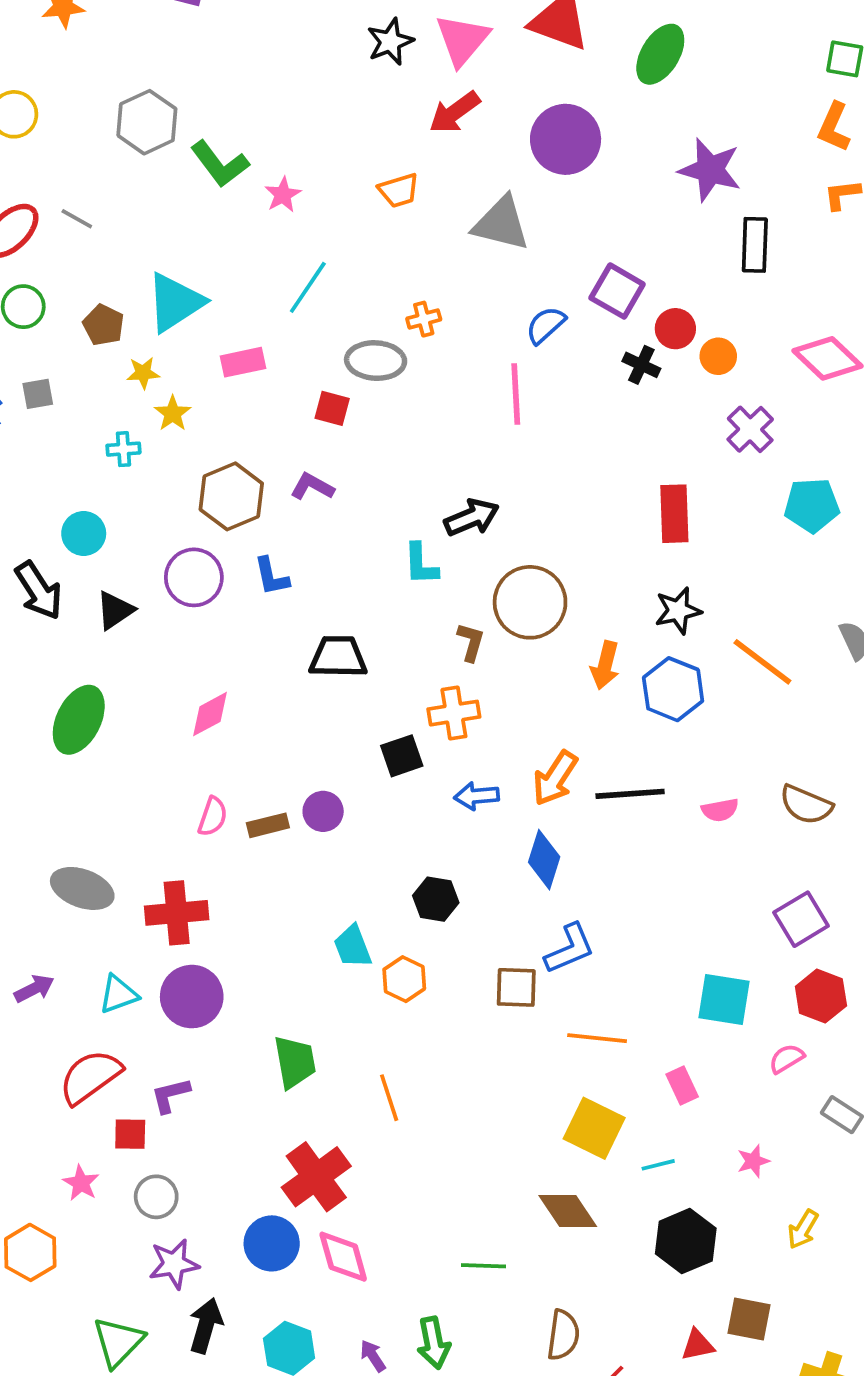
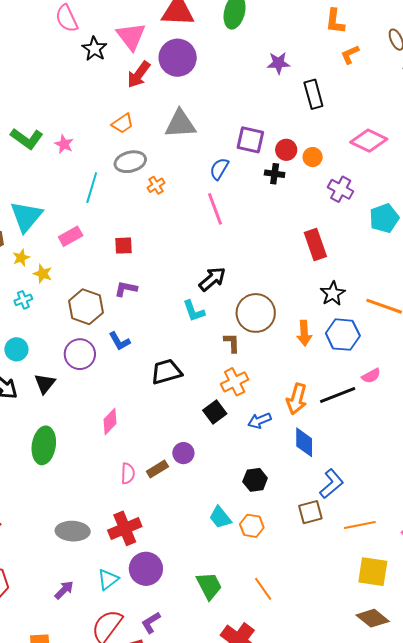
purple circle: (566, 139) -> (178, 58), moved
purple star: (710, 170) -> (278, 63), size x0.7
gray ellipse: (376, 361) -> (130, 162), moved
pink semicircle: (720, 810) -> (371, 376), moved

